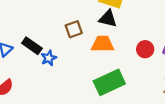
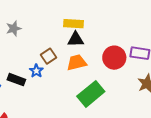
red circle: (145, 49) -> (114, 58), size x1.5
blue star: (49, 58) -> (36, 71), moved

